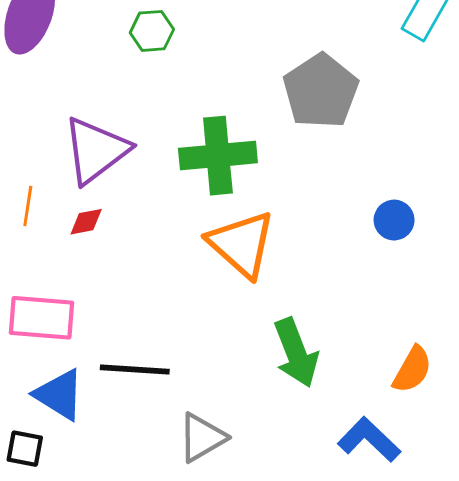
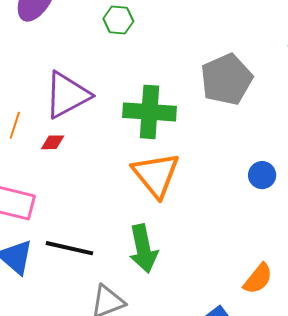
green arrow: (296, 353) -> (143, 249), moved

